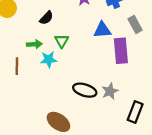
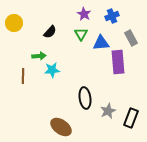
green triangle: (62, 41) -> (81, 34), moved
black ellipse: (85, 90) -> (85, 98), turned 65
gray star: (110, 91) -> (108, 111), moved

